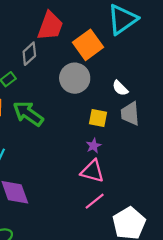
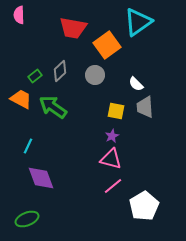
red trapezoid: (50, 26) -> (73, 28), turned 80
gray diamond: (29, 54) -> (60, 71), moved
gray circle: (75, 78) -> (95, 75), size x0.7

